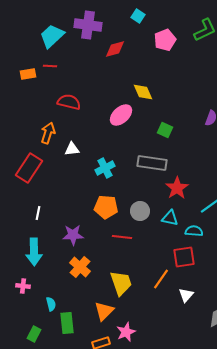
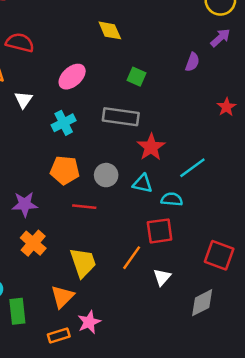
pink ellipse: (121, 115) -> (72, 77), moved
white triangle: (72, 149) -> (23, 100), turned -49

